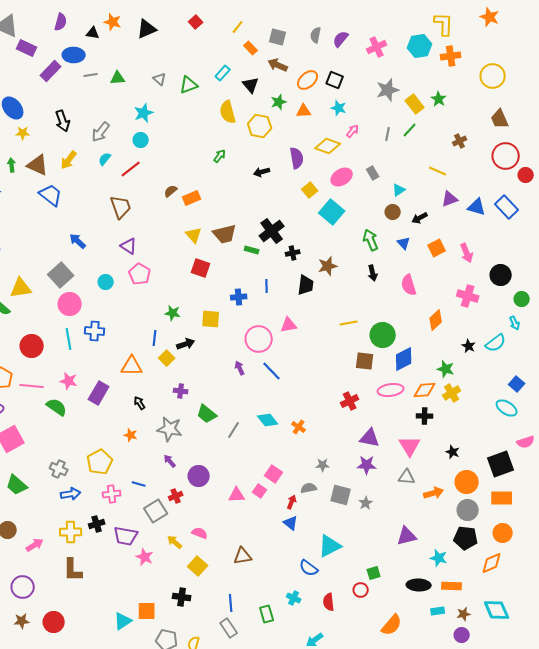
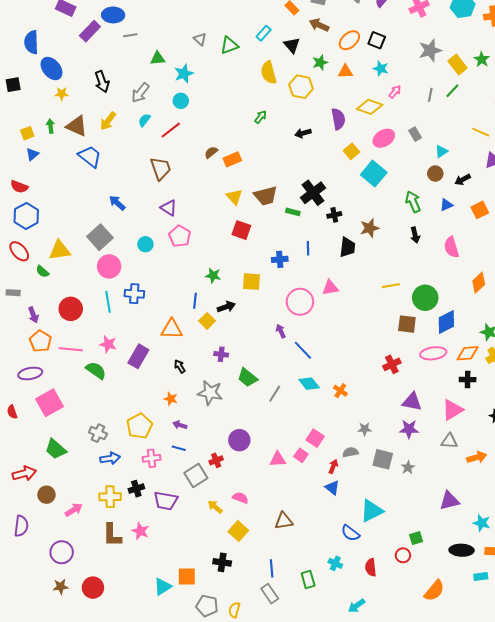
green triangle: (118, 78) -> (158, 58), moved
blue triangle: (404, 243) -> (446, 205), turned 48
blue line: (272, 371) -> (303, 350), moved
pink triangle: (410, 446) -> (452, 410), turned 30
purple arrow: (170, 461) -> (180, 425), moved, turned -32
pink star: (145, 557) -> (140, 531), moved

